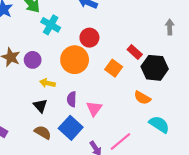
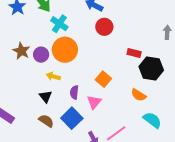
red circle: (89, 38) -> (104, 27), moved
red rectangle: (135, 52) -> (134, 53), turned -32
orange circle: (75, 60) -> (65, 50), moved
orange square: (114, 68) -> (103, 79), moved

